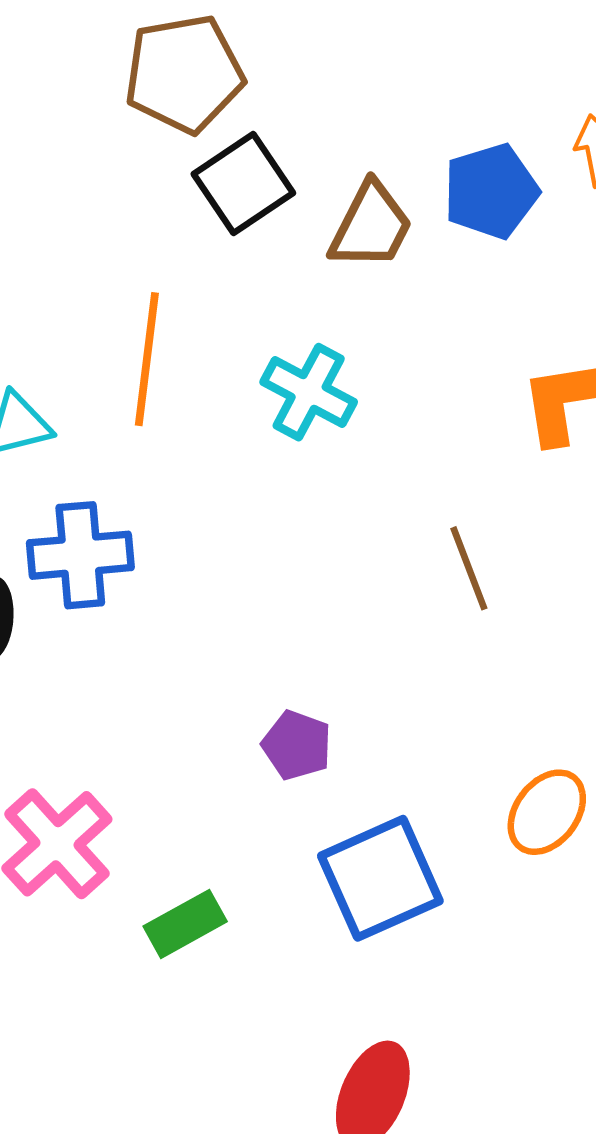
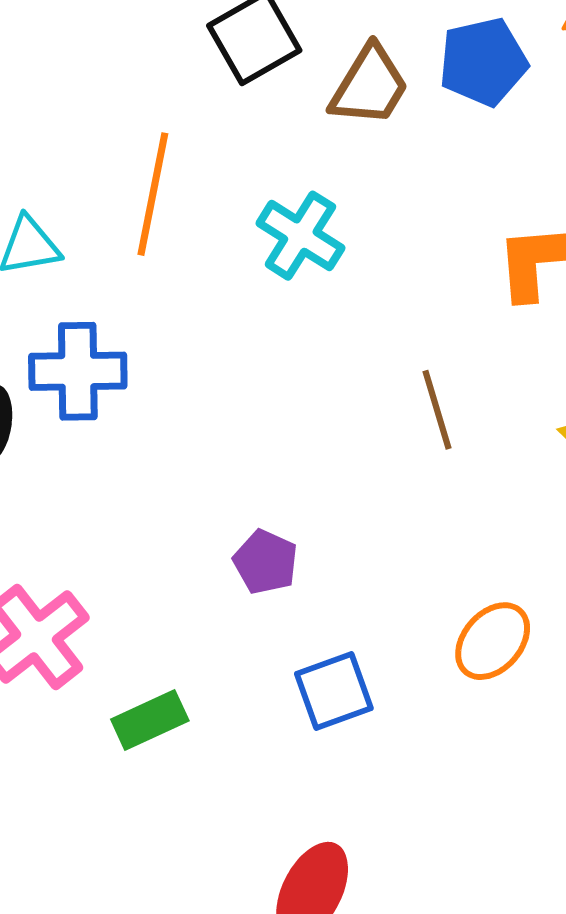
blue square: (380, 878) -> (334, 691), size x0.7

